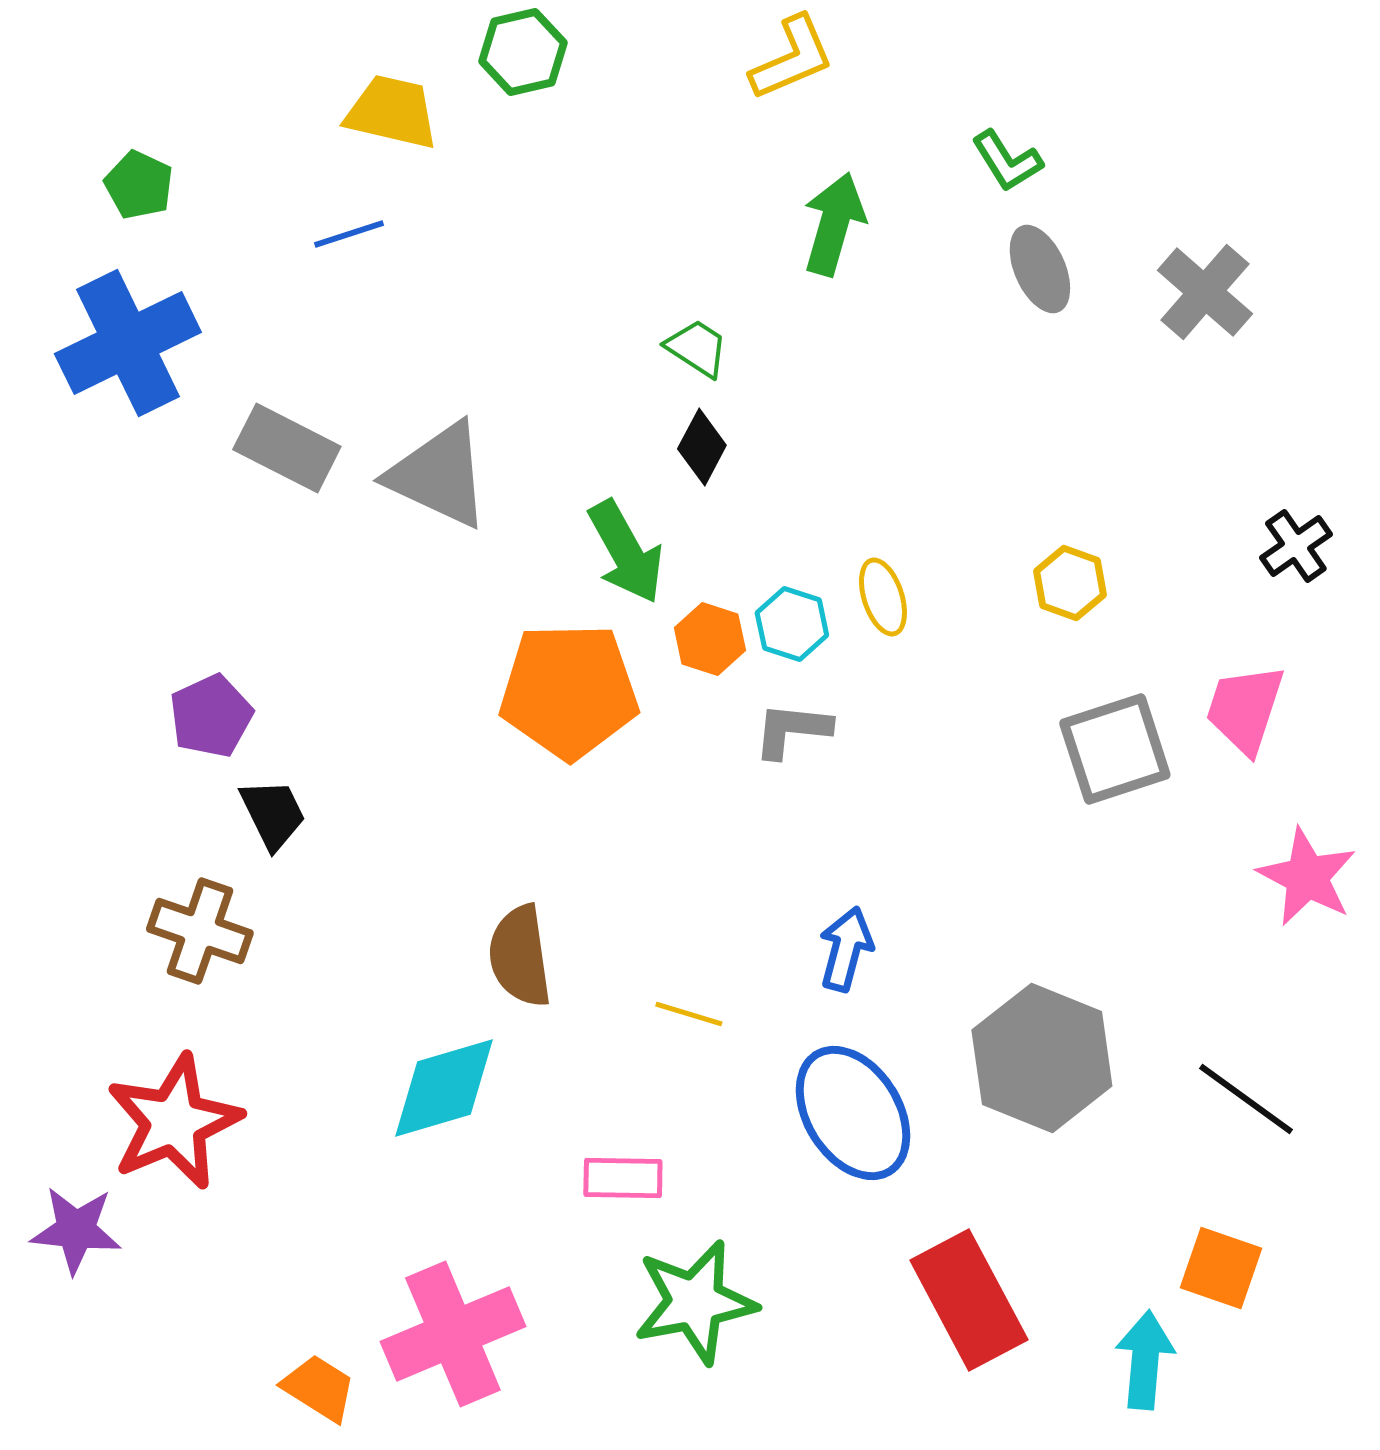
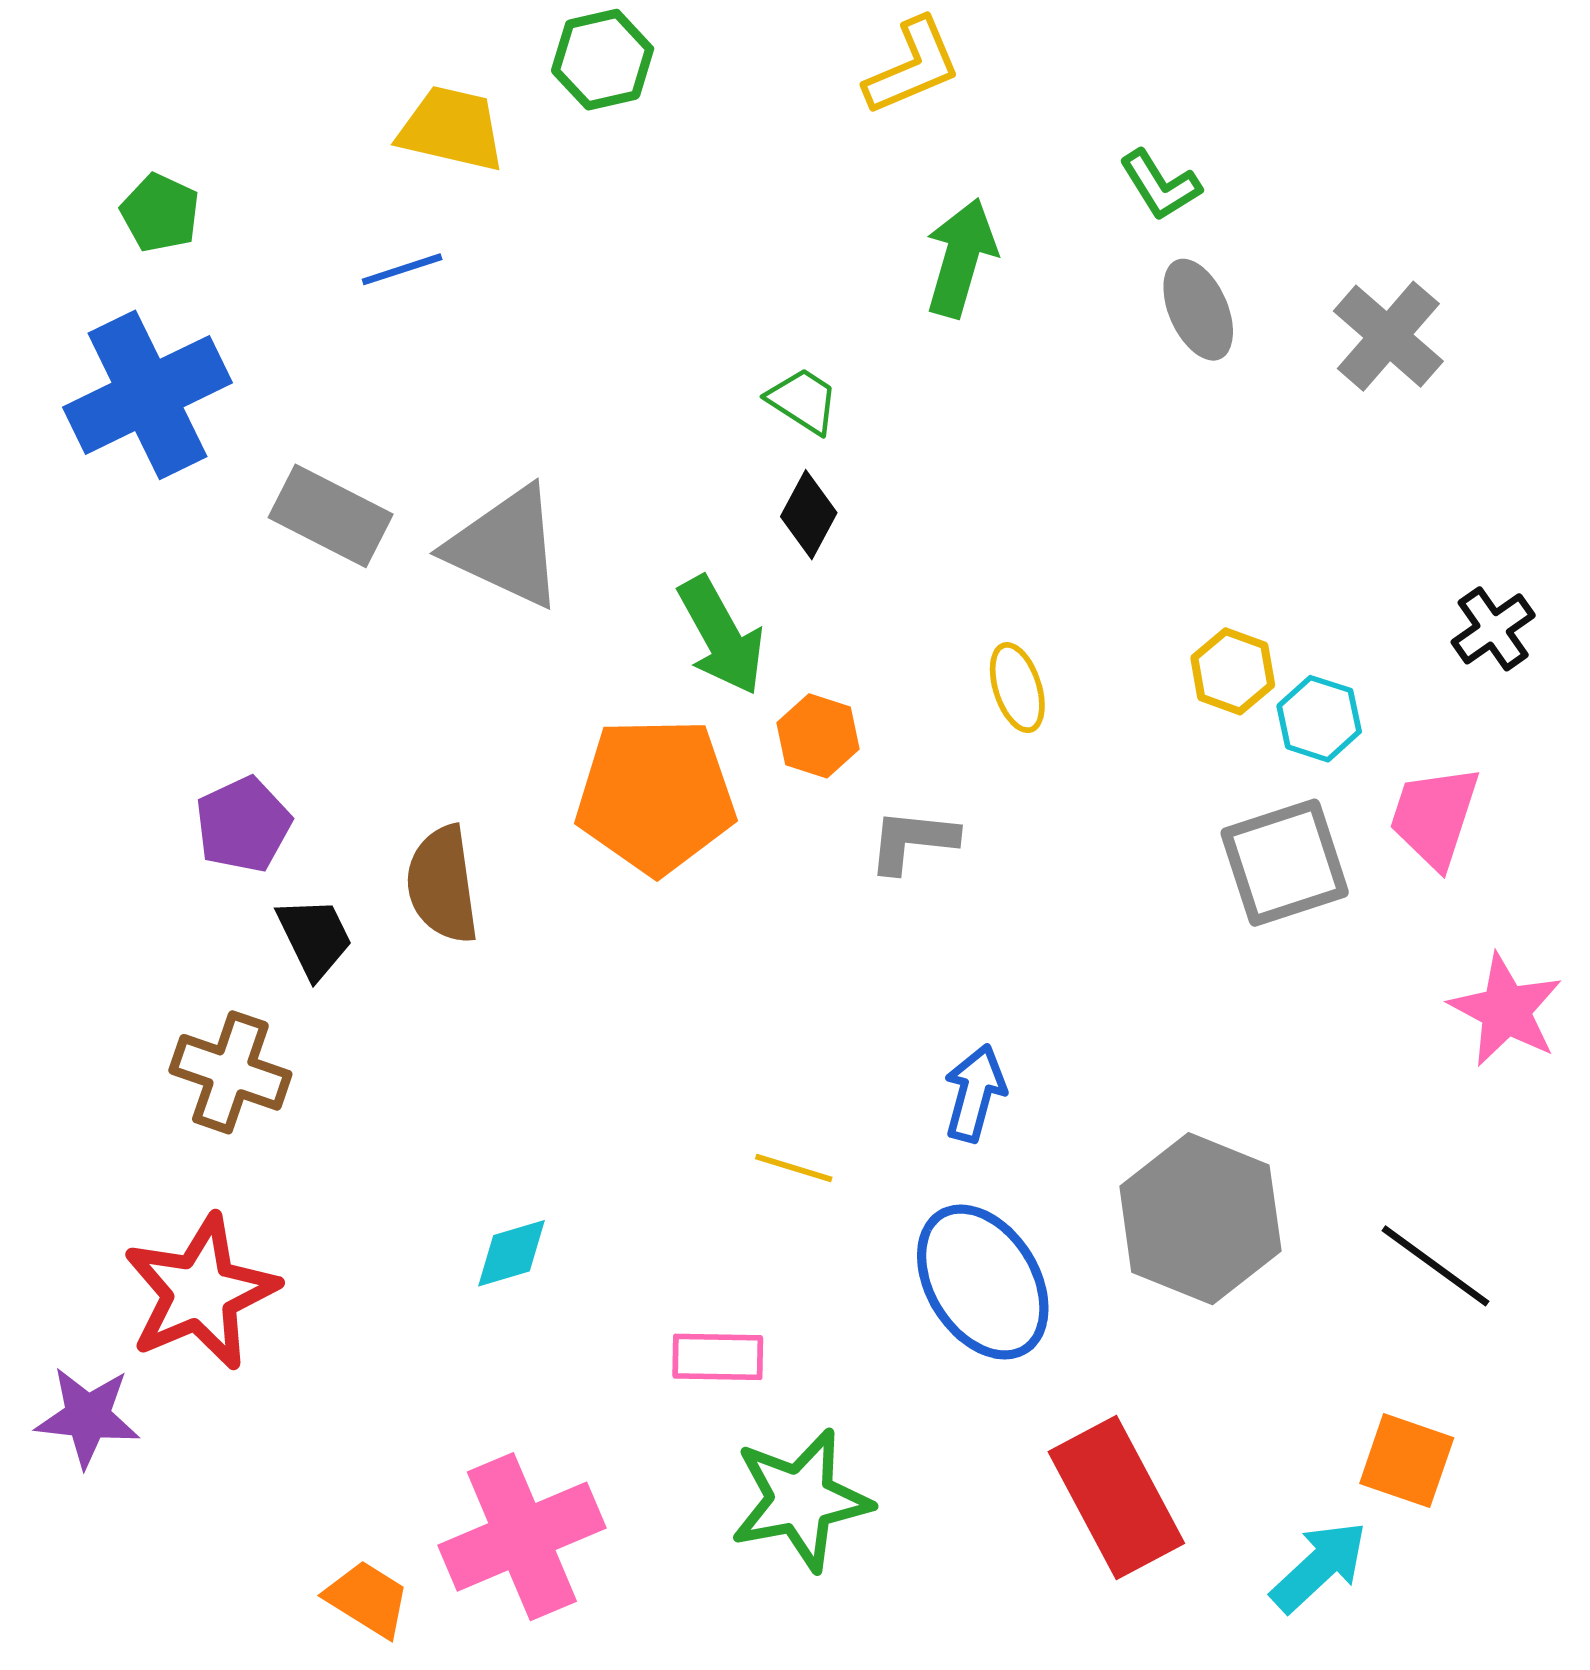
cyan hexagon: (792, 624) -> (1319, 719), moved
brown semicircle: (520, 956) -> (442, 885), moved
cyan diamond: (444, 1088) -> (512, 1253), size x0.6
cyan arrow: (1145, 1360) -> (1319, 1567), turned 42

